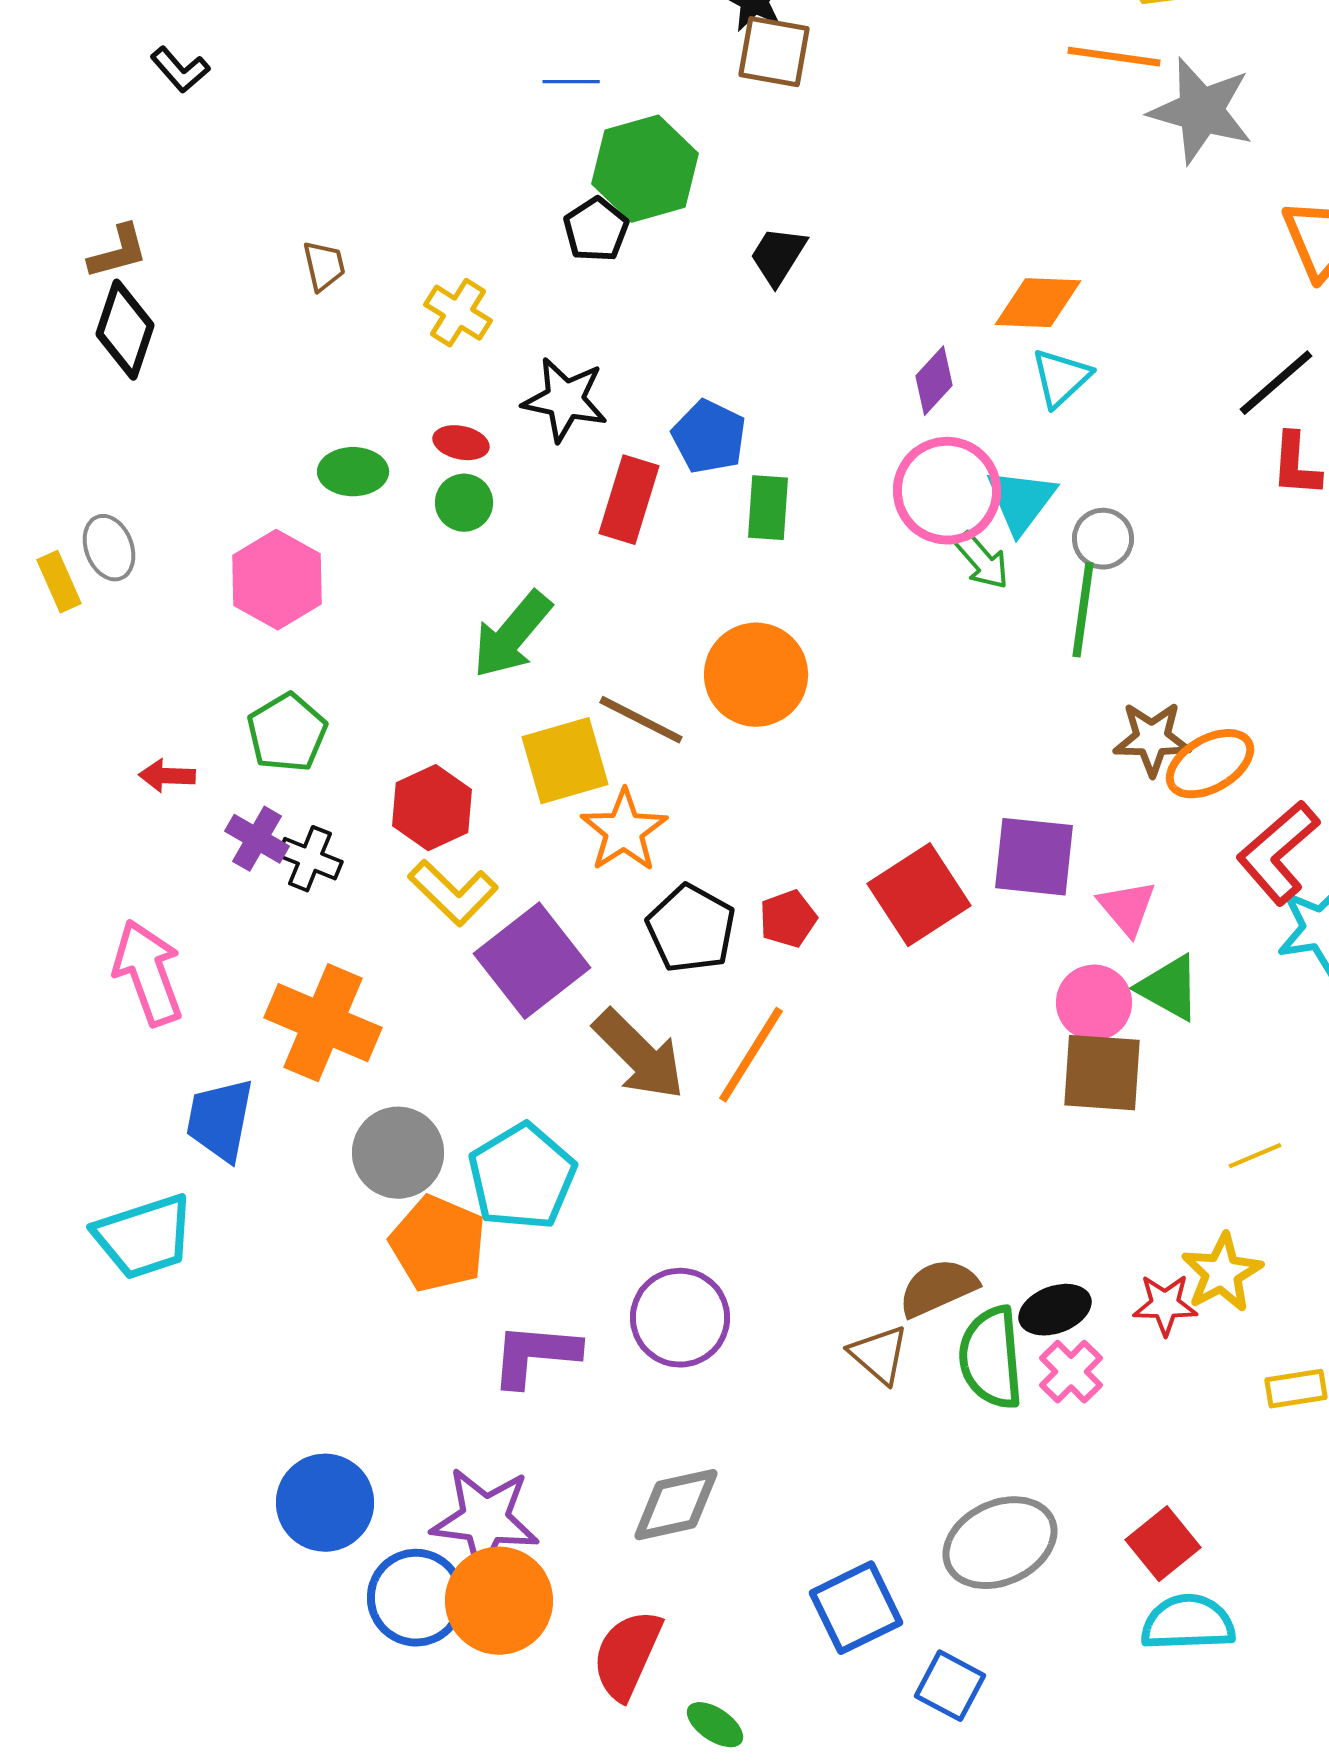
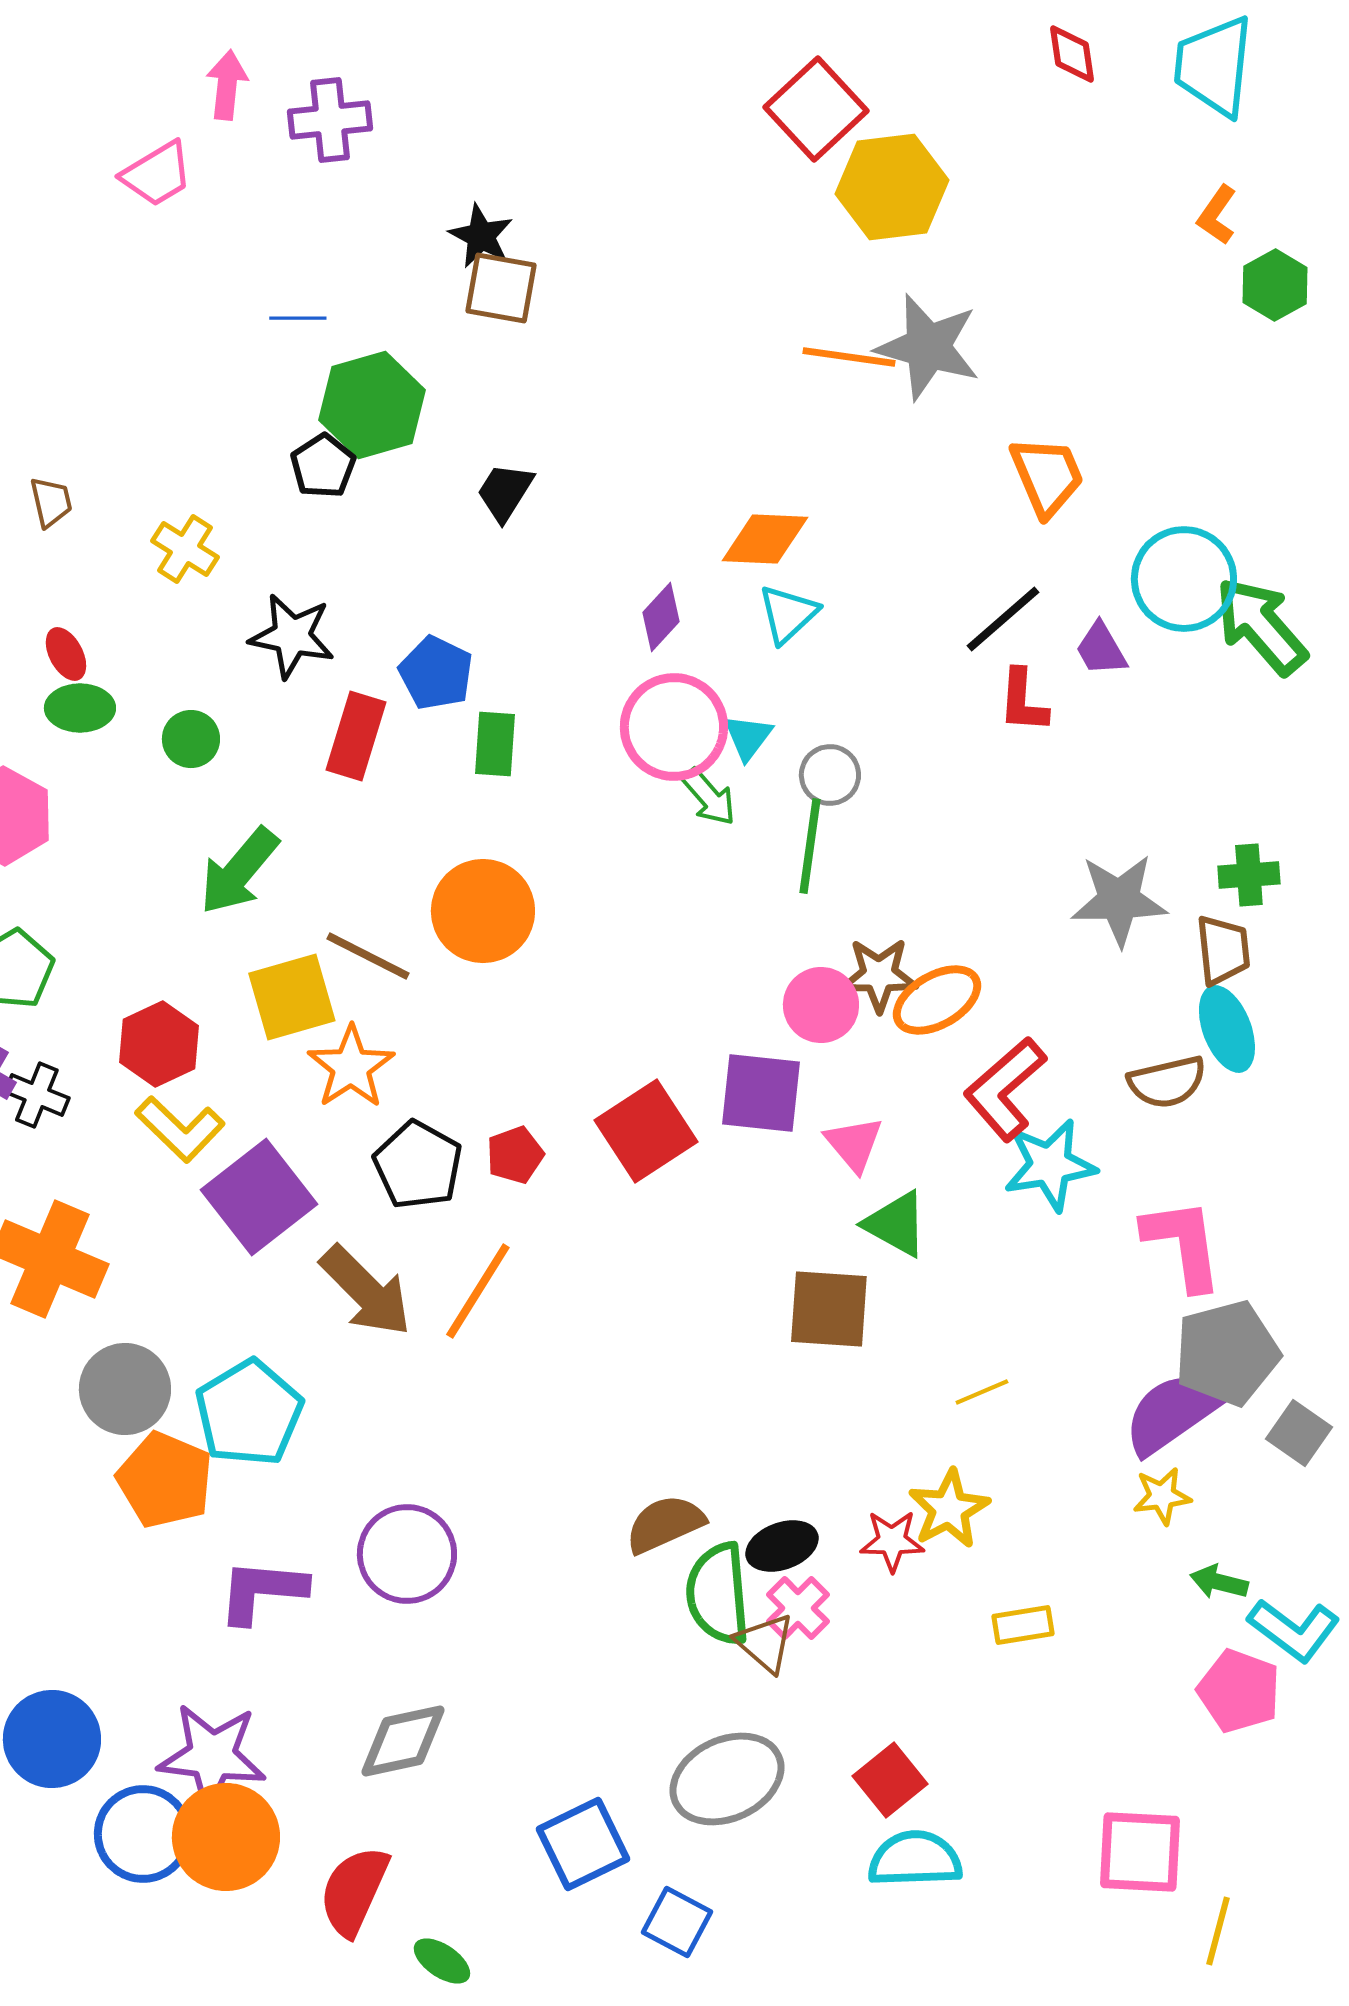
orange line: (1114, 57) -> (849, 357), moved
red ellipse: (461, 443) -> (66, 654), moved, turned 50
cyan triangle: (1021, 501) -> (748, 737), size x0.7
pink circle: (1094, 1003) -> (821, 1005), moved
brown triangle: (879, 1355) -> (765, 1643), moved

